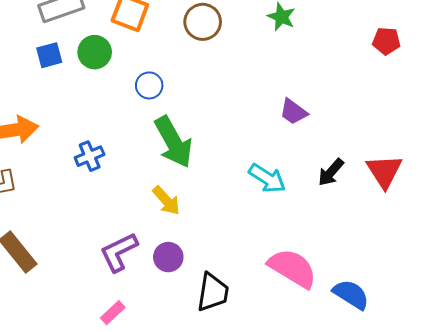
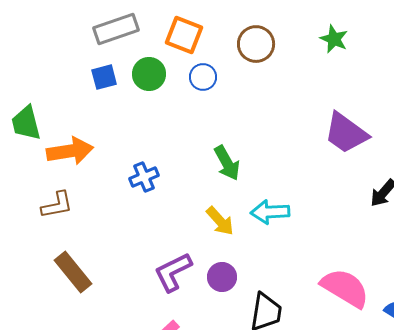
blue circle: (149, 85) -> (203, 77), moved
purple trapezoid: (293, 112) -> (346, 133), size x1.6
green arrow: (173, 142) -> (227, 163), size x0.7
cyan arrow: (267, 178) -> (270, 212), moved, turned 144

